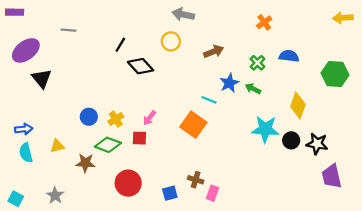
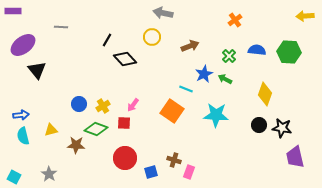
green hexagon: (335, 74) -> (289, 52), moved
cyan star: (265, 129) -> (216, 115), moved
red circle: (128, 183) -> (125, 158), moved

